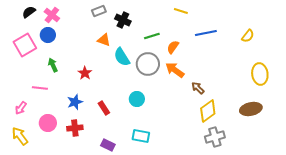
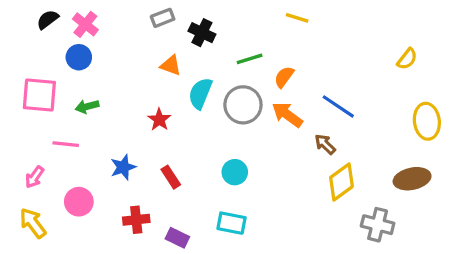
blue line: (206, 33) -> (338, 106), moved, turned 45
pink square: (25, 45) -> (39, 95), moved, turned 35
cyan semicircle: (122, 57) -> (200, 93), turned 54
green arrow: (53, 65) -> (87, 106), turned -80
red star: (85, 73) -> (159, 120), moved
cyan circle: (137, 99) -> (235, 172), moved
red cross: (75, 128) -> (136, 220), moved
gray cross: (215, 137) -> (378, 225), moved, turned 30

